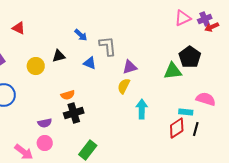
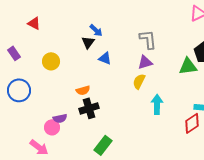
gray L-shape: (108, 46) -> (148, 39), moved
black triangle: (59, 56) -> (88, 42), moved, turned -40
pink circle: (45, 143) -> (52, 127), moved

